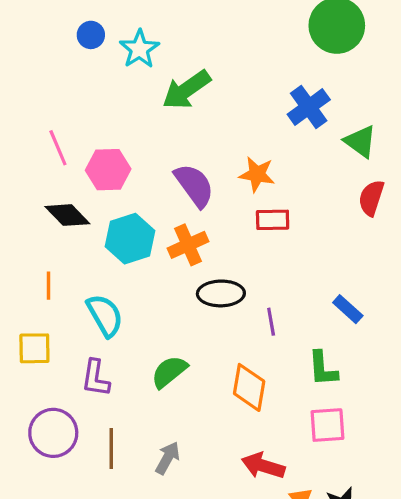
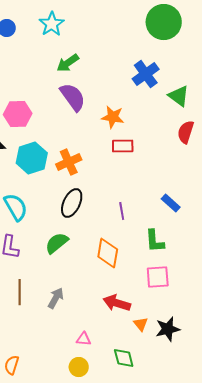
cyan star: (139, 49) -> (52, 24), moved
green arrow: (186, 90) -> (68, 63), size x0.7
purple semicircle: (194, 185) -> (73, 97), moved
black ellipse: (221, 293) -> (72, 203), moved, turned -64

